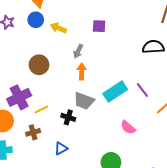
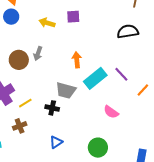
yellow arrow: (58, 28) -> (47, 23), moved
gray arrow: (78, 51) -> (38, 53), moved
orange arrow: (82, 71) -> (77, 60), moved
blue triangle: (61, 148) -> (56, 142), moved

